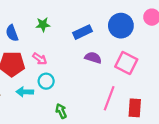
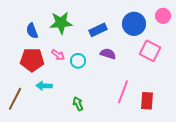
green star: (43, 25) -> (61, 23), size x1.6
pink square: (126, 63) -> (150, 51), moved
cyan circle: (46, 81) -> (78, 61), moved

